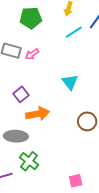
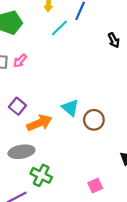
cyan triangle: (70, 82) -> (70, 108), moved

